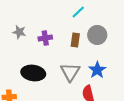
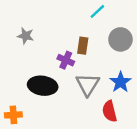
purple cross: (45, 38) -> (66, 60), moved, turned 32
brown rectangle: (75, 40) -> (83, 46), moved

